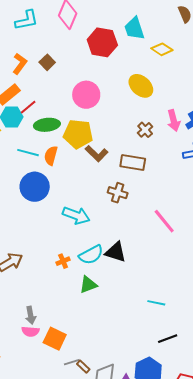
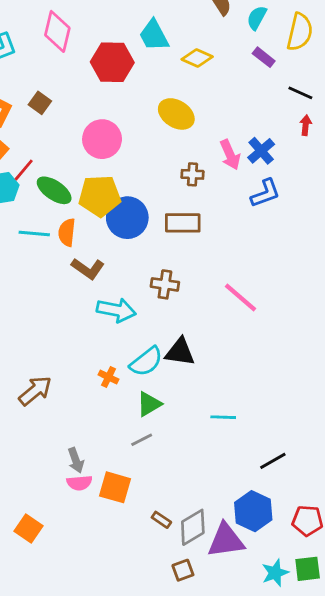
green ellipse: (47, 125) -> (54, 190), turned 50
brown cross: (145, 130) -> (192, 174), turned -35
brown L-shape: (97, 154) -> (88, 269), moved
blue circle: (35, 187) -> (127, 218), moved
brown cross: (118, 193) -> (165, 284), moved
orange cross: (63, 261) -> (108, 377), turned -32
cyan line: (156, 303) -> (223, 417), moved
gray line: (72, 362) -> (142, 440), moved

